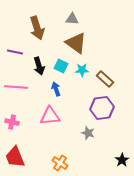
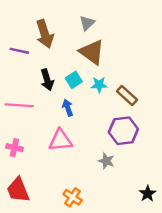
gray triangle: (72, 19) -> (87, 23), turned -48
purple line: (15, 52) -> (19, 51), moved
cyan square: (61, 66) -> (74, 80), turned 32

